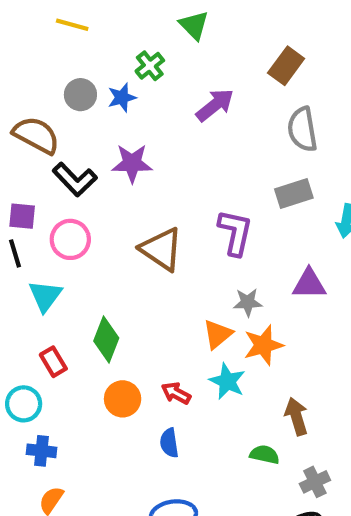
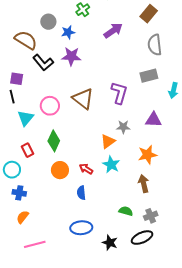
blue star: (122, 98) -> (68, 32), moved
pink circle: (70, 239) -> (50, 106), moved
orange star: (263, 345) -> (147, 155), moved
green semicircle: (265, 455) -> (126, 211), moved

